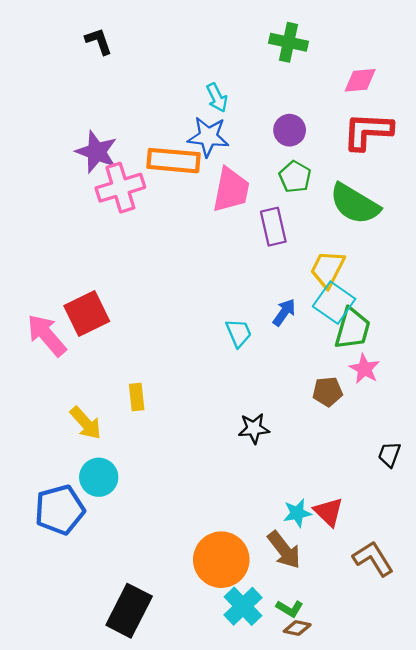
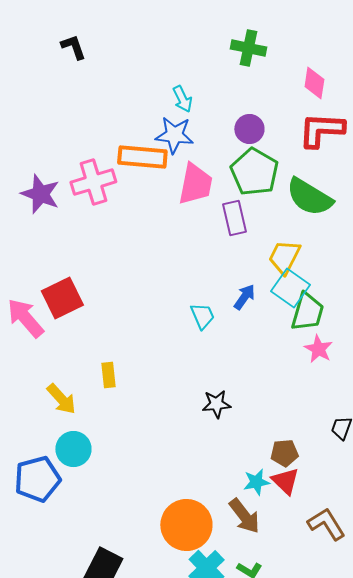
pink diamond: (360, 80) -> (314, 83), turned -76
purple star: (97, 152) -> (40, 194), moved
green pentagon: (295, 177) -> (254, 172), size x1.6
brown pentagon: (328, 392) -> (284, 453), moved

